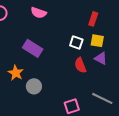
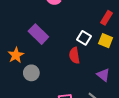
purple triangle: (101, 58) -> (103, 75), moved
red semicircle: (80, 65) -> (74, 55), moved

